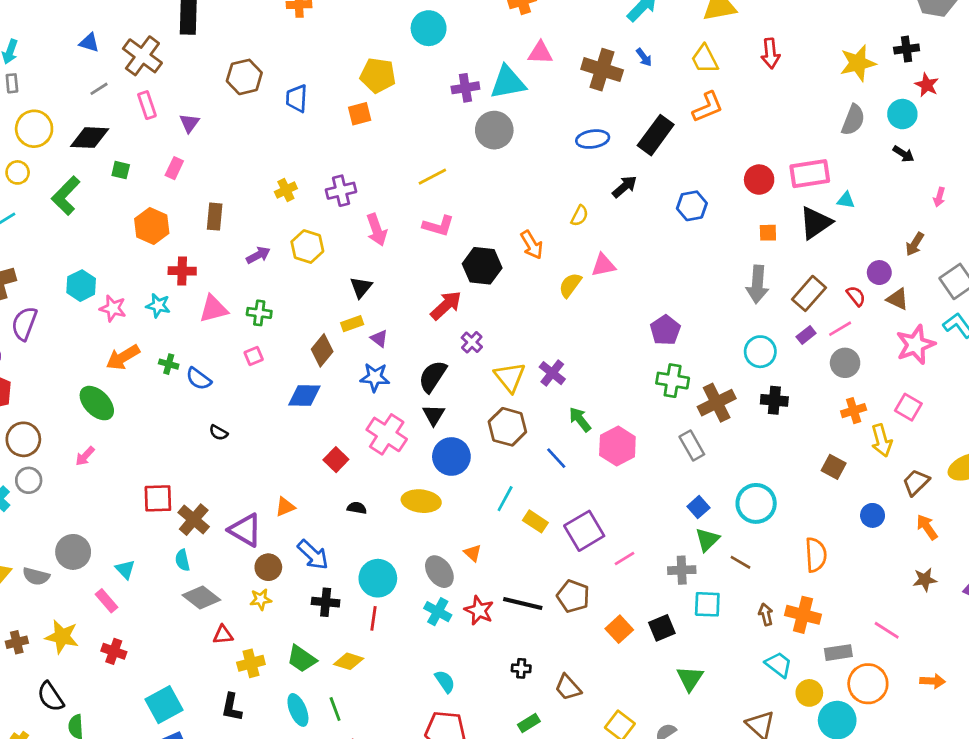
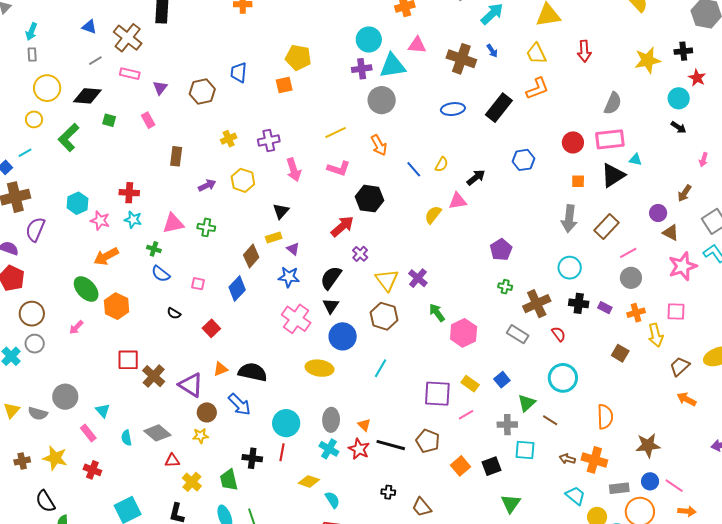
cyan circle: (429, 28) -> (369, 40), moved
brown hexagon: (244, 77) -> (202, 91), moved
pink rectangle: (147, 105) -> (130, 74), turned -60
gray semicircle: (853, 120) -> (613, 103), moved
pink rectangle: (174, 168) -> (148, 120), turned -56
black arrow: (625, 187) -> (476, 177), moved
orange hexagon: (152, 226) -> (117, 306), moved
orange arrow: (532, 245) -> (379, 145), moved
red cross: (182, 271) -> (129, 193), moved
red semicircle: (856, 296) -> (559, 334), moved
purple rectangle: (806, 335) -> (605, 308), moved, turned 64
pink square: (254, 356) -> (198, 284), moved, turned 32
green cross: (169, 364) -> (154, 249), moved
green cross: (673, 381) -> (505, 287), size x0.6
blue diamond: (304, 395) -> (237, 289), turned -50
pink square: (908, 407) -> (676, 312), turned -30
gray rectangle: (692, 446) -> (518, 334), turned -30
blue line: (556, 458) -> (414, 169), moved
red square: (336, 460) -> (211, 328), moved
blue square: (698, 507) -> (502, 380), moved
black semicircle: (357, 508) -> (253, 372), moved, size x2.0
blue circle: (873, 515) -> (650, 481), moved
yellow rectangle: (535, 521) -> (470, 384), moved
orange arrow: (927, 527) -> (687, 399), turned -30
purple square: (584, 531) -> (437, 394), turned 32
orange triangle: (473, 553) -> (364, 425), moved
cyan semicircle: (182, 560) -> (127, 438), moved
gray ellipse: (439, 572) -> (331, 420), turned 35
brown star: (925, 580) -> (648, 445), moved, size x1.4
black cross: (326, 602) -> (252, 458), moved
brown arrow: (766, 614) -> (567, 459), turned -63
pink line: (887, 630) -> (674, 486), moved
green trapezoid: (302, 659) -> (229, 480), turned 40
yellow diamond: (349, 661) -> (309, 481), moved
yellow cross: (251, 663) -> (192, 482), turned -36

